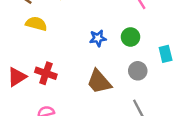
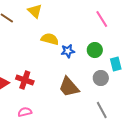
yellow semicircle: (36, 24) -> (50, 39), moved
cyan rectangle: (166, 54) -> (116, 64), moved

